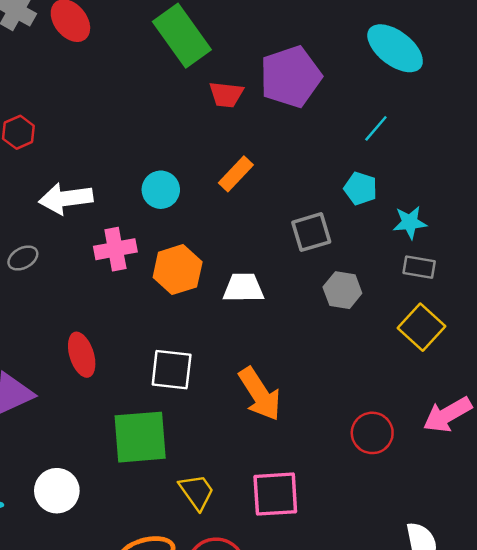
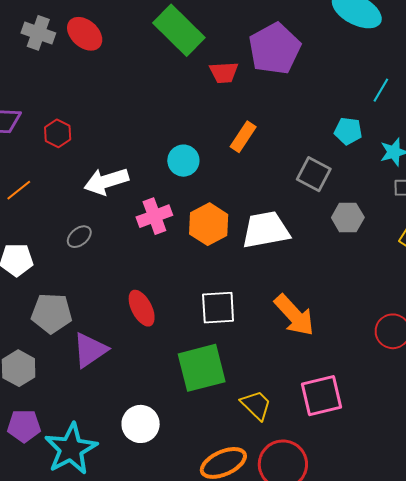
cyan line: (376, 128) -> (381, 90), moved
gray square: (311, 232) -> (314, 174), turned -36
white trapezoid: (243, 288) -> (266, 230), size x1.4

